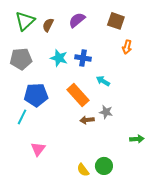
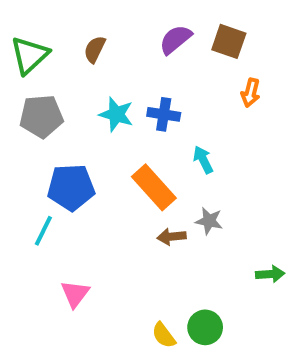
purple semicircle: (77, 20) -> (176, 39), moved
green triangle: (25, 21) -> (30, 55), moved
cyan arrow: (103, 81) -> (203, 160), turned 32

